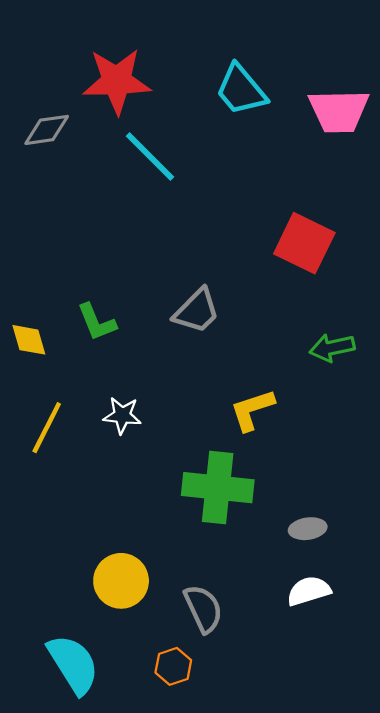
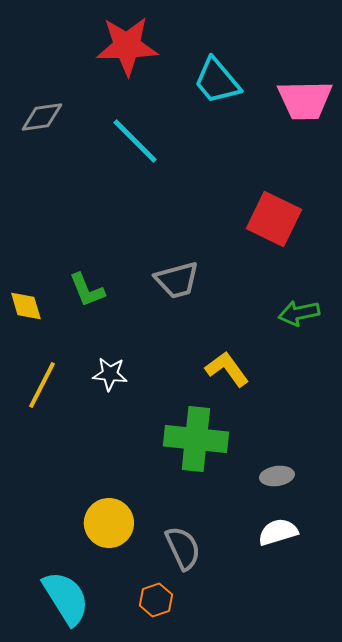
red star: (117, 81) -> (127, 46), moved
gray trapezoid: (197, 311) -> (177, 280), turned 30
yellow L-shape: (252, 410) -> (227, 369), turned 72

